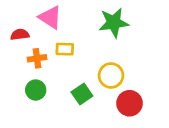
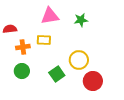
pink triangle: (50, 17) -> (50, 16), moved, turned -42
green star: (114, 23) -> (81, 20), size x0.6

